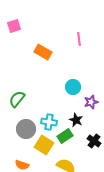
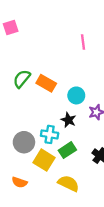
orange rectangle: (43, 52) -> (46, 83), moved
green semicircle: (17, 99) -> (22, 79), moved
black star: (76, 120) -> (68, 120), moved

